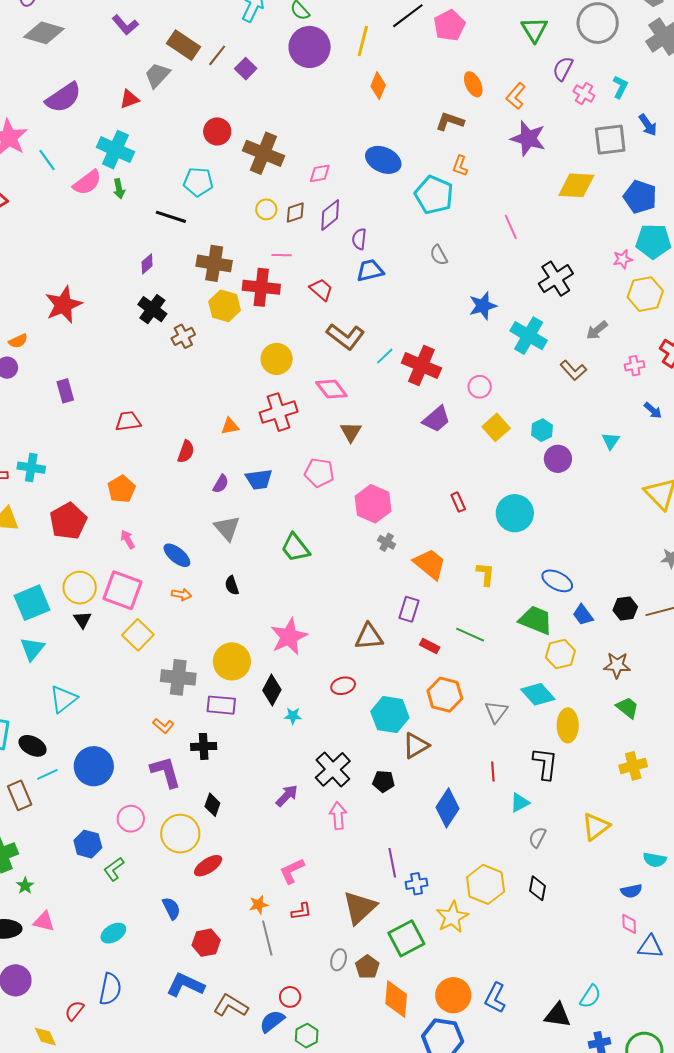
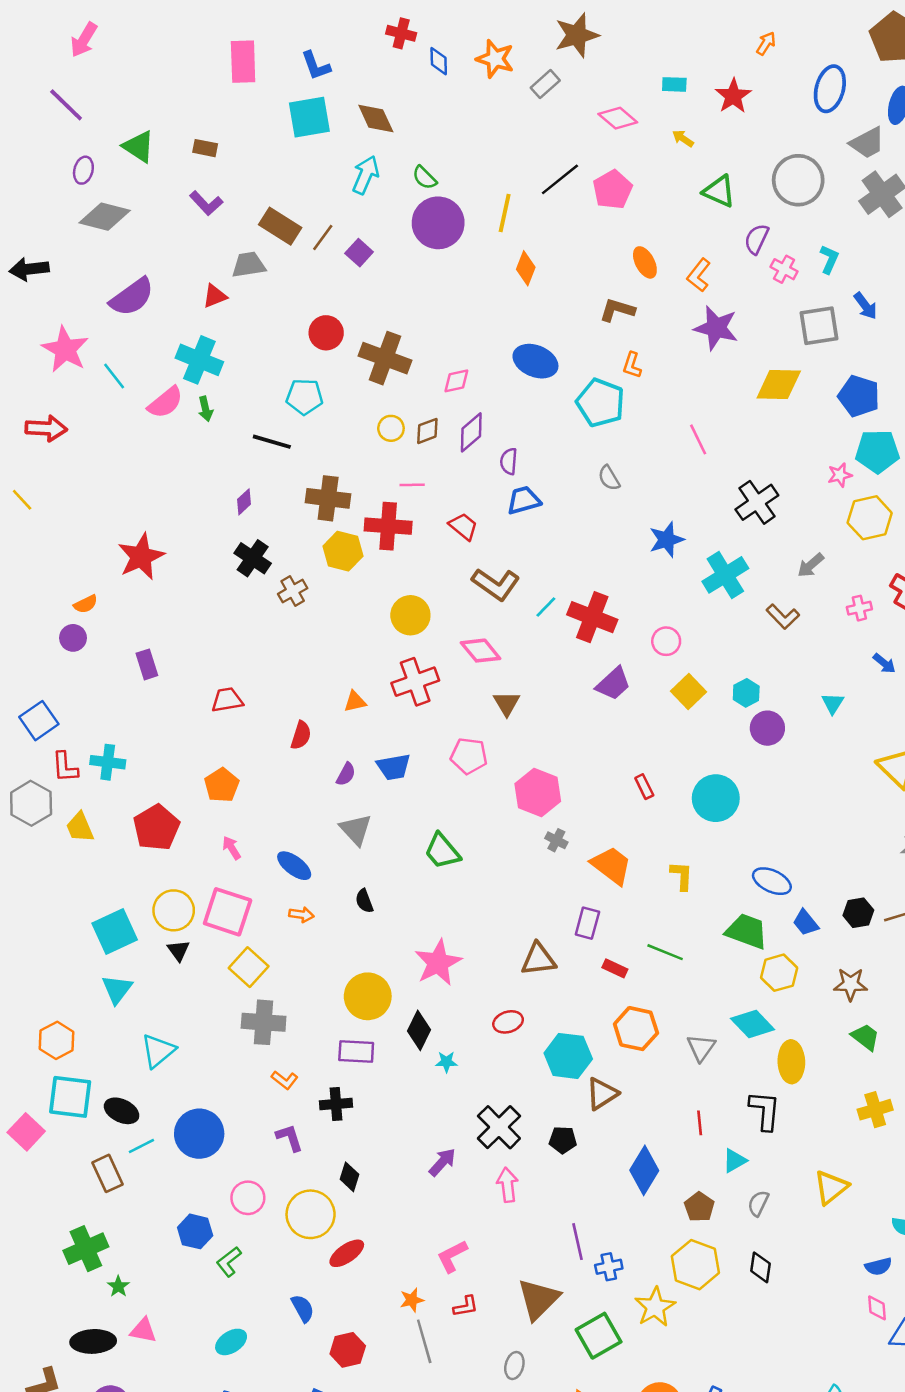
green triangle: (534, 30) -> (719, 191), turned -32
gray trapezoid: (157, 75) -> (249, 265), turned 40
cyan cross: (529, 336) -> (725, 575), turned 30
gray cross: (178, 677) -> (264, 1022), moved
purple L-shape: (166, 772) -> (289, 1138), size x0.7
brown pentagon: (367, 967) -> (699, 1207), moved

